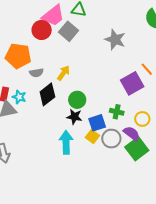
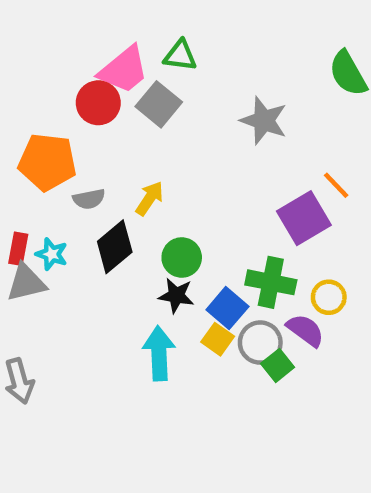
green cross: (117, 112) -> (271, 282), size x1.5
blue square: (97, 123) -> (227, 308), turned -30
green square: (137, 149) -> (278, 365), moved, size x0.6

